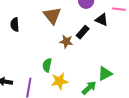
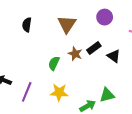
black triangle: (102, 20) -> (114, 56), moved
green semicircle: (47, 65) -> (54, 63), moved

